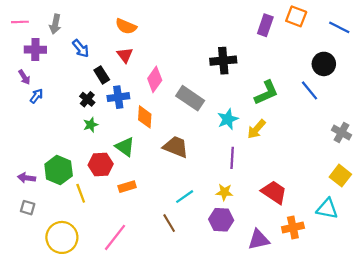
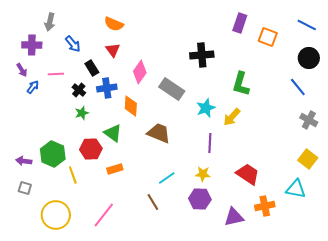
orange square: (296, 16) -> (268, 37), moved
pink line: (20, 22) -> (56, 74), moved
black circle: (324, 64) -> (309, 58), moved
blue line: (309, 90) -> (298, 87), moved
green L-shape: (266, 93) -> (241, 84), turned 130

